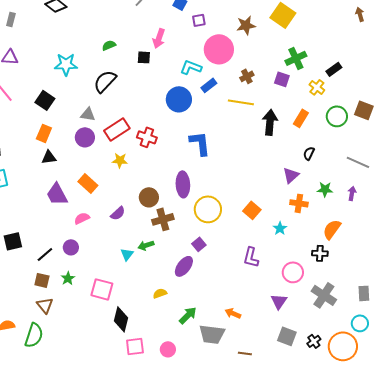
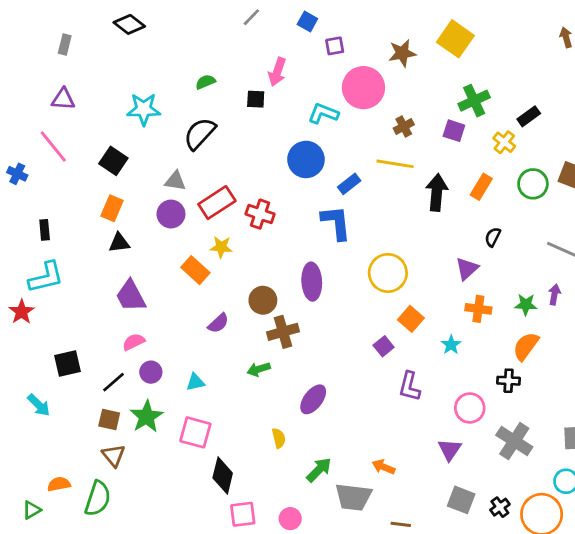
blue rectangle: (209, 85) -> (349, 184), moved
orange rectangle: (88, 183) -> (195, 270), moved
green star: (325, 189) -> (526, 305), moved
yellow circle: (208, 209) -> (388, 273), moved
pink semicircle: (82, 218) -> (134, 342), moved
purple square: (199, 244) -> (384, 346), moved
cyan triangle: (127, 254) -> (195, 382), moved, turned 40
green star: (68, 278) -> (147, 417), size x1.6
yellow semicircle: (160, 293) -> (279, 438), turned 96

